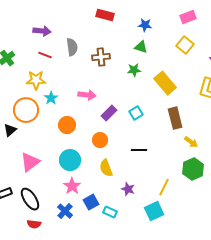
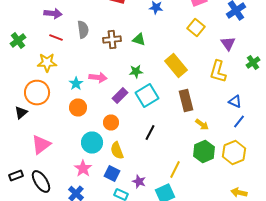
green triangle: (141, 47) -> (139, 40), moved
green star: (134, 70) -> (136, 72), moved
cyan star: (51, 98) -> (76, 84), moved
cyan square: (136, 113) -> (147, 96), size x1.6
black line: (139, 150) -> (150, 132), turned -63
cyan circle: (70, 160) -> (92, 142), moved
purple star: (128, 189) -> (139, 182), moved
blue square: (91, 202) -> (112, 174), moved, turned -35

